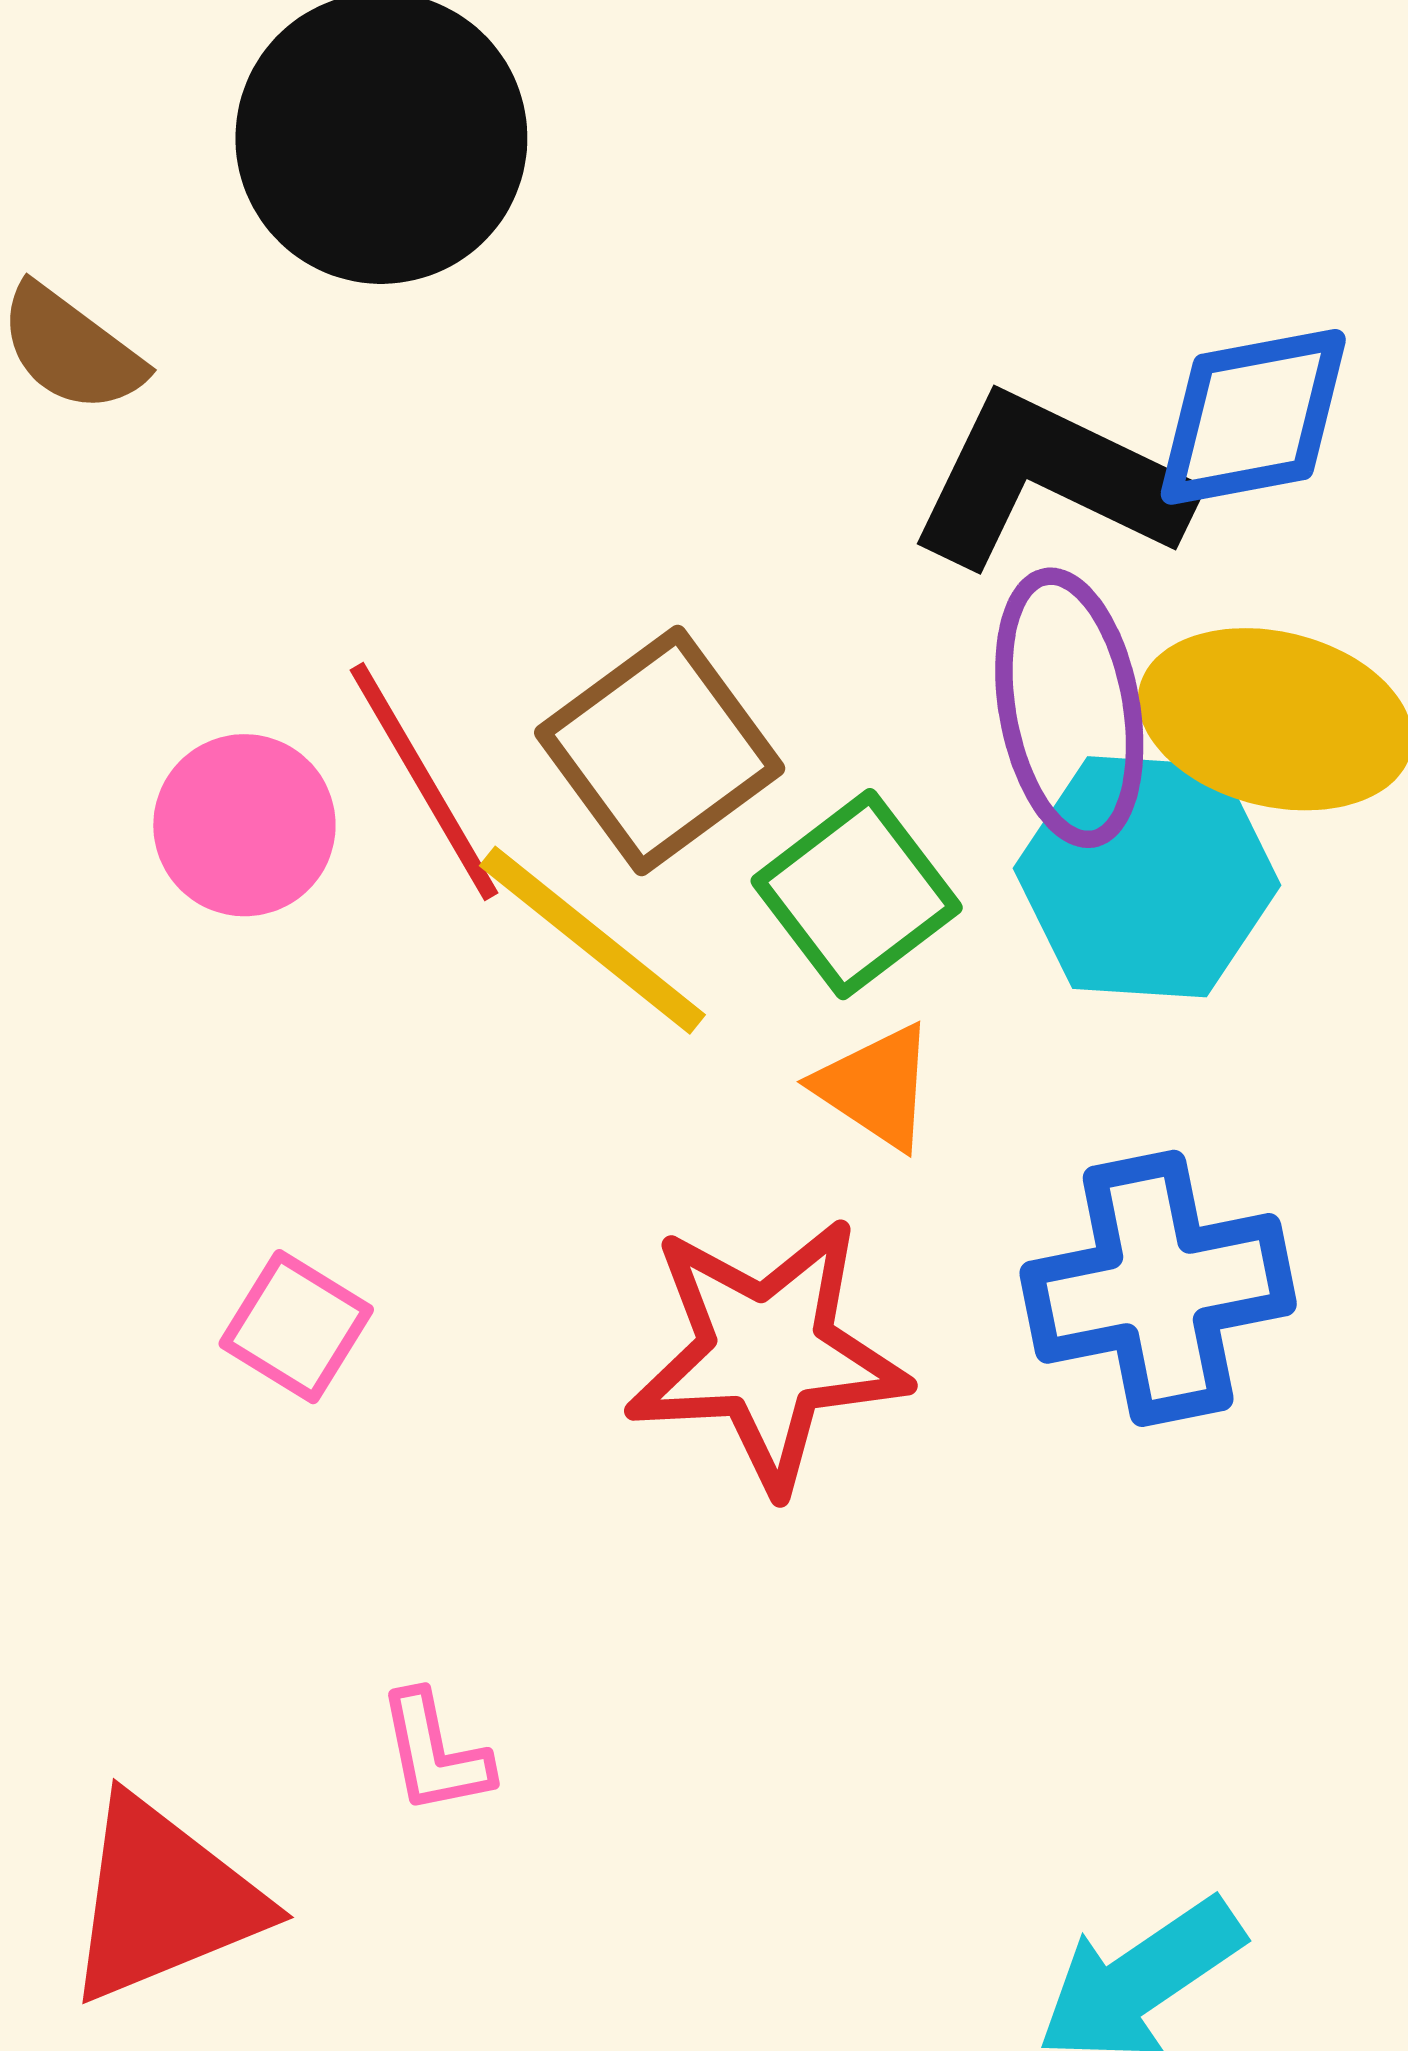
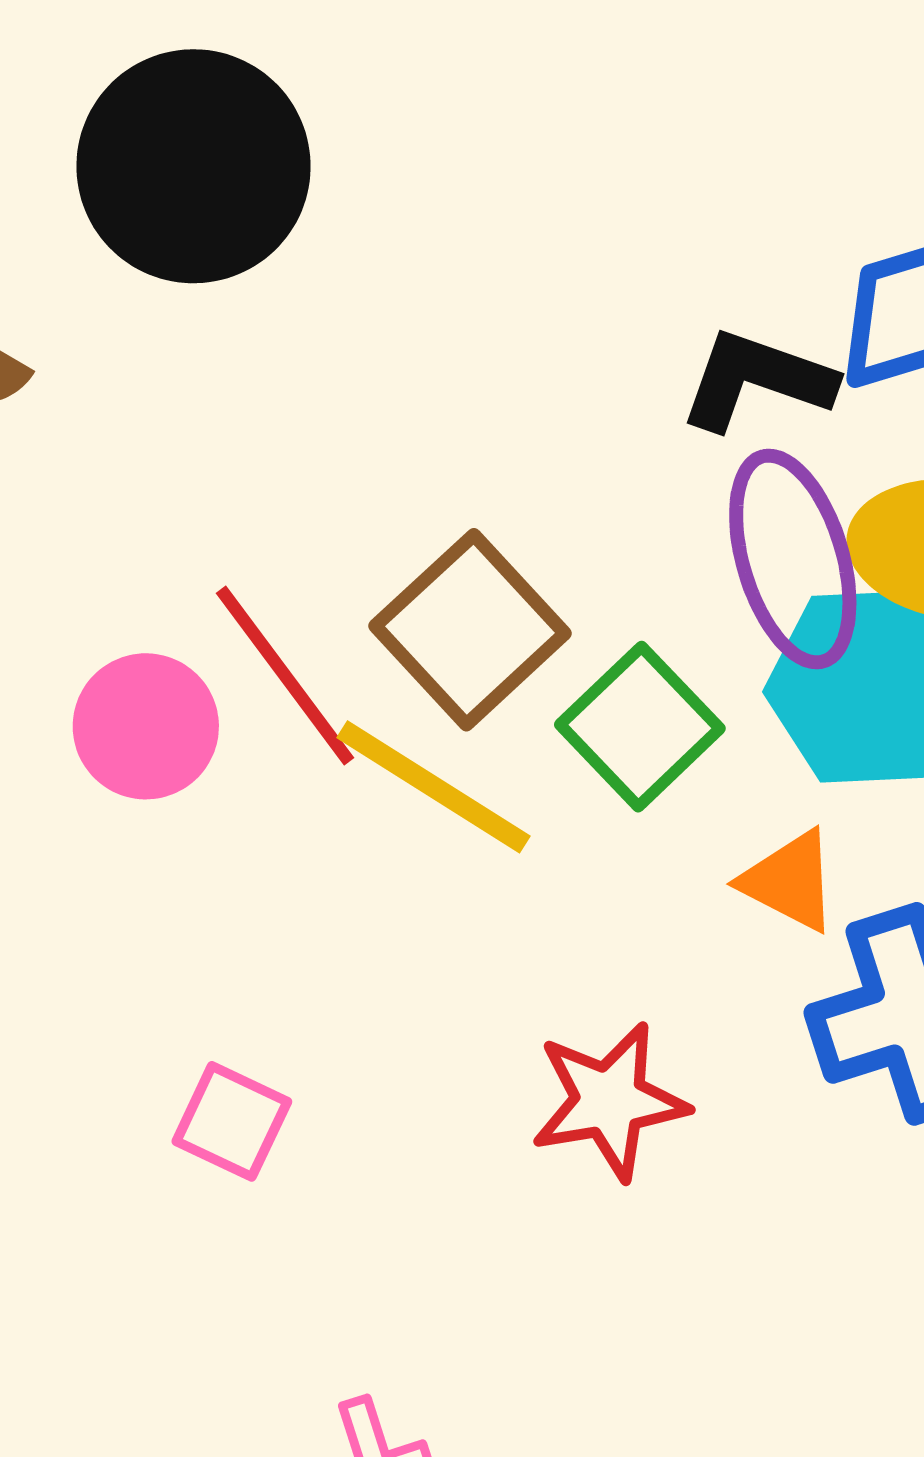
black L-shape: (1050, 481) -> (757, 380), size x0.7
orange triangle: (876, 1087) -> (789, 881), moved
red star: (767, 1354) -> (609, 1101), size x0.7

